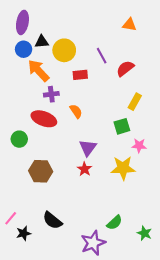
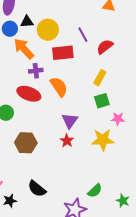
red rectangle: (80, 75) -> (63, 53), size x1.5
yellow rectangle: (135, 102) -> (100, 78), moved
orange semicircle: (76, 111) -> (59, 87), size x1.5

